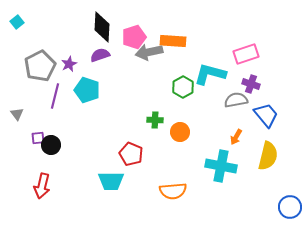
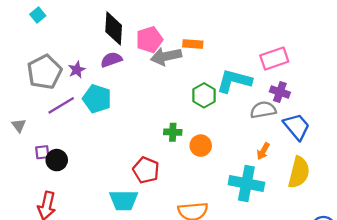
cyan square: (17, 22) -> (38, 15), moved
orange rectangle: (173, 41) -> (193, 44), size x0.7
purple line: (55, 96) -> (61, 105), turned 45

